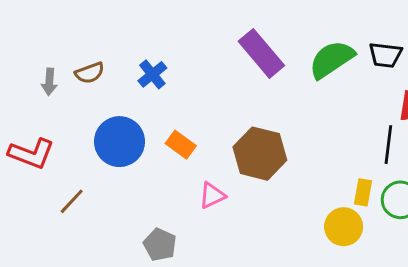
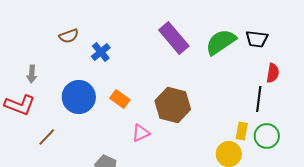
brown semicircle: (90, 73) -> (69, 36), moved
gray arrow: (49, 82) -> (32, 74), moved

